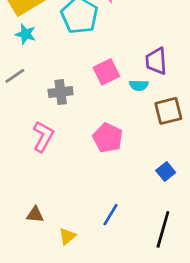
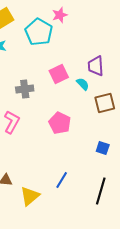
cyan semicircle: (139, 85) -> (83, 84), turned -136
blue square: (166, 171) -> (103, 148), turned -32
yellow triangle: (67, 236) -> (30, 196), size x1.5

